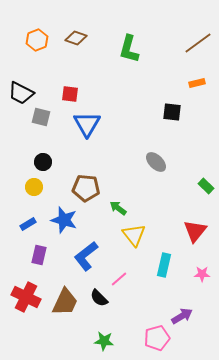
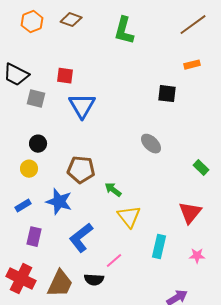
black semicircle: (99, 298) -> (94, 280), turned -42

